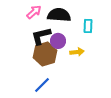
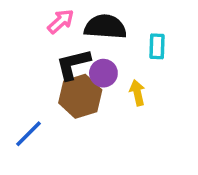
yellow arrow: (77, 52) -> (137, 93), turned -96
blue line: (42, 85) -> (29, 134), moved

